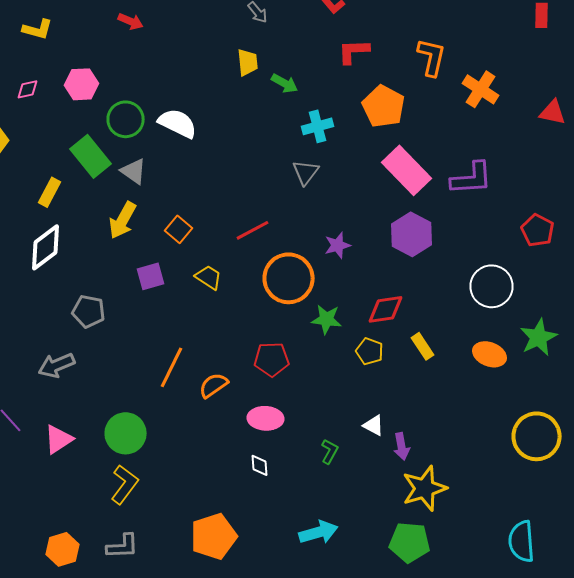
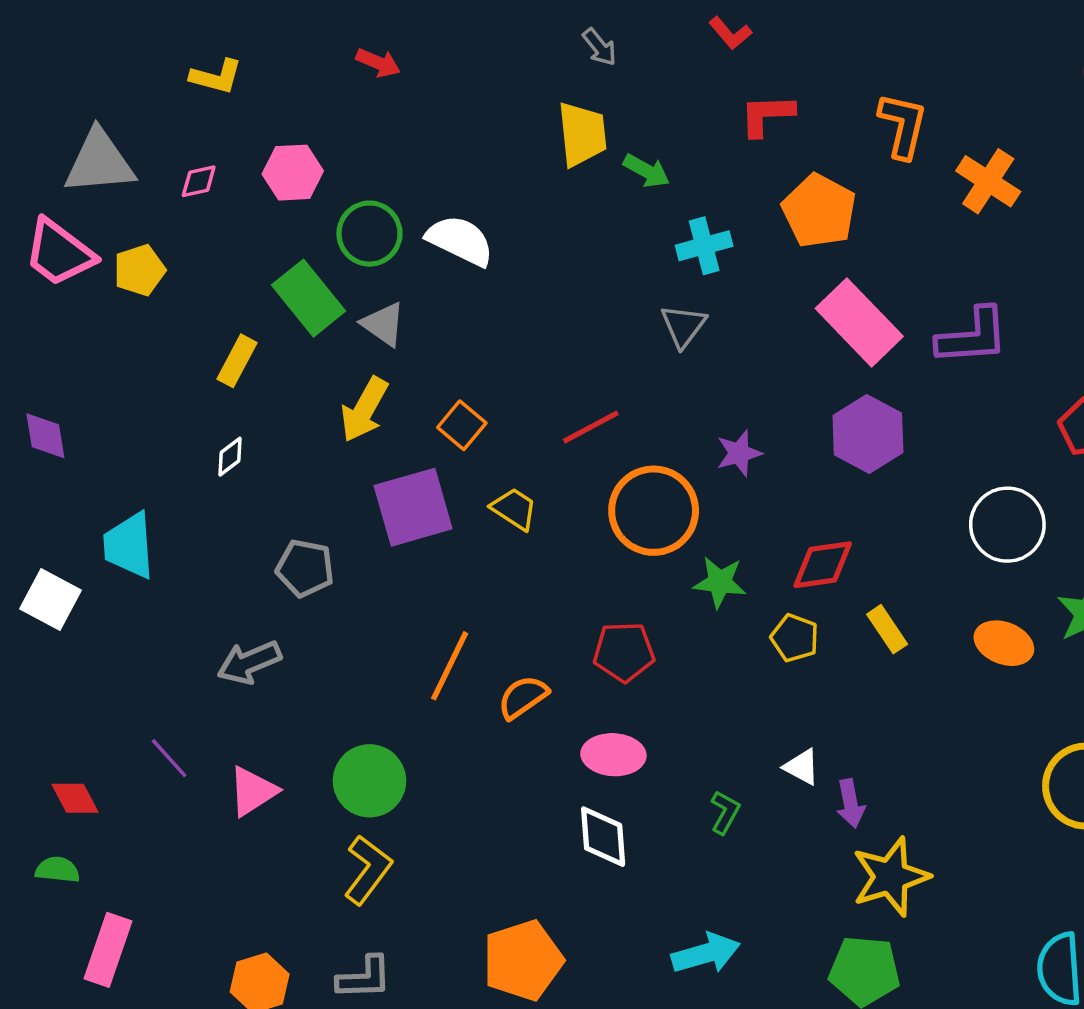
yellow trapezoid: (248, 62) -> (582, 134), size x1.4
white diamond: (46, 247) -> (230, 457), size x0.5
purple square: (150, 276) -> (413, 507), size x1.6
white diamond: (260, 465) -> (603, 837), size x1.6

